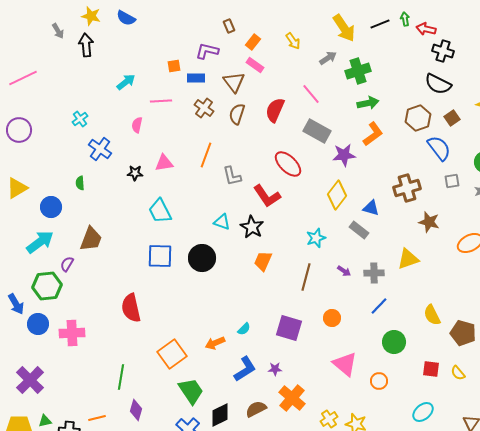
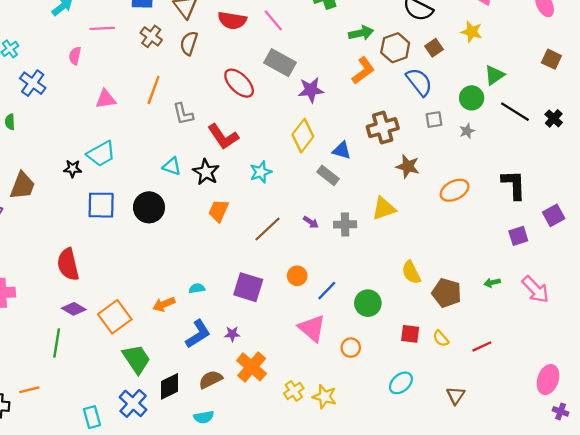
green arrow: (368, 103) -> (361, 33), moved
red semicircle: (275, 110) -> (232, 20), moved, turned -105
orange L-shape: (373, 134) -> (363, 71), moved
red ellipse: (288, 164) -> (239, 83), moved
black star: (135, 173) -> (73, 169), moved
cyan trapezoid: (160, 211) -> (101, 154), turned -92
cyan star: (316, 238) -> (261, 172), moved
brown line: (306, 277) -> (268, 229), turned 32
blue line: (379, 306) -> (327, 291), moved
cyan semicircle: (244, 329) -> (197, 288), turned -144
purple diamond: (136, 410) -> (74, 309), moved, turned -75

